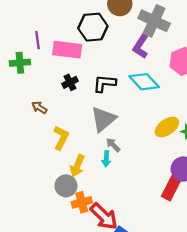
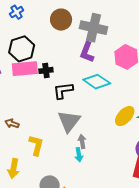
black hexagon: (93, 27) -> (22, 49), moved
black cross: (70, 82) -> (46, 70), moved, turned 32
gray arrow: (113, 145) -> (82, 142), turned 48
yellow arrow: (77, 166) -> (14, 169), moved

